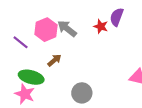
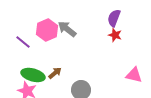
red star: (101, 26) -> (115, 35), moved
brown arrow: (54, 60) -> (55, 73), moved

